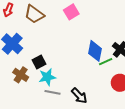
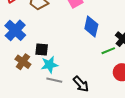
blue diamond: (95, 51) -> (91, 26), moved
black square: (39, 62) -> (42, 49), turned 32

